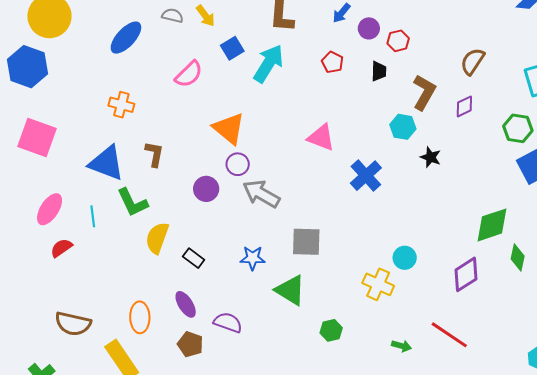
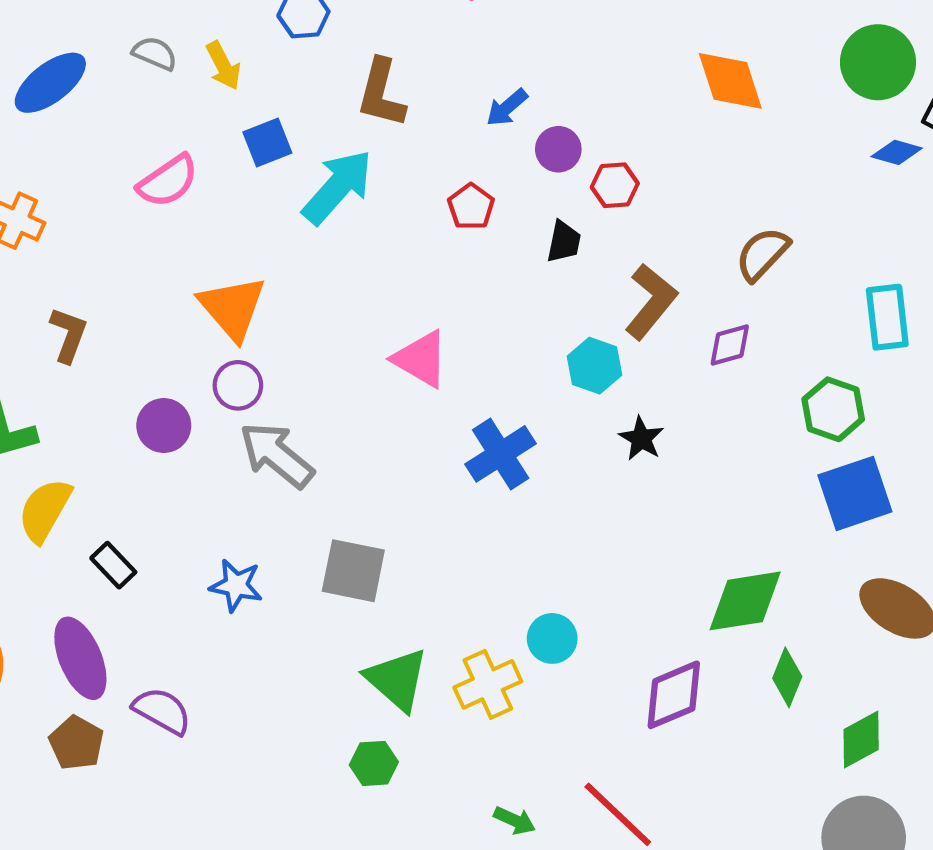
yellow cross: (378, 284) -> (488, 684), turned 32
green triangle: (290, 290) -> (397, 679), moved
purple ellipse: (186, 304) -> (80, 658), size x1.4

